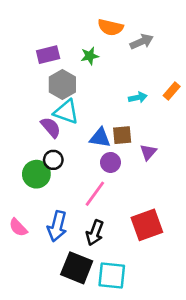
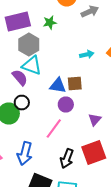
purple rectangle: (48, 55) -> (18, 22), size x1.4
purple triangle: (148, 152) -> (95, 120), moved
black arrow: (95, 233) -> (67, 158), moved

